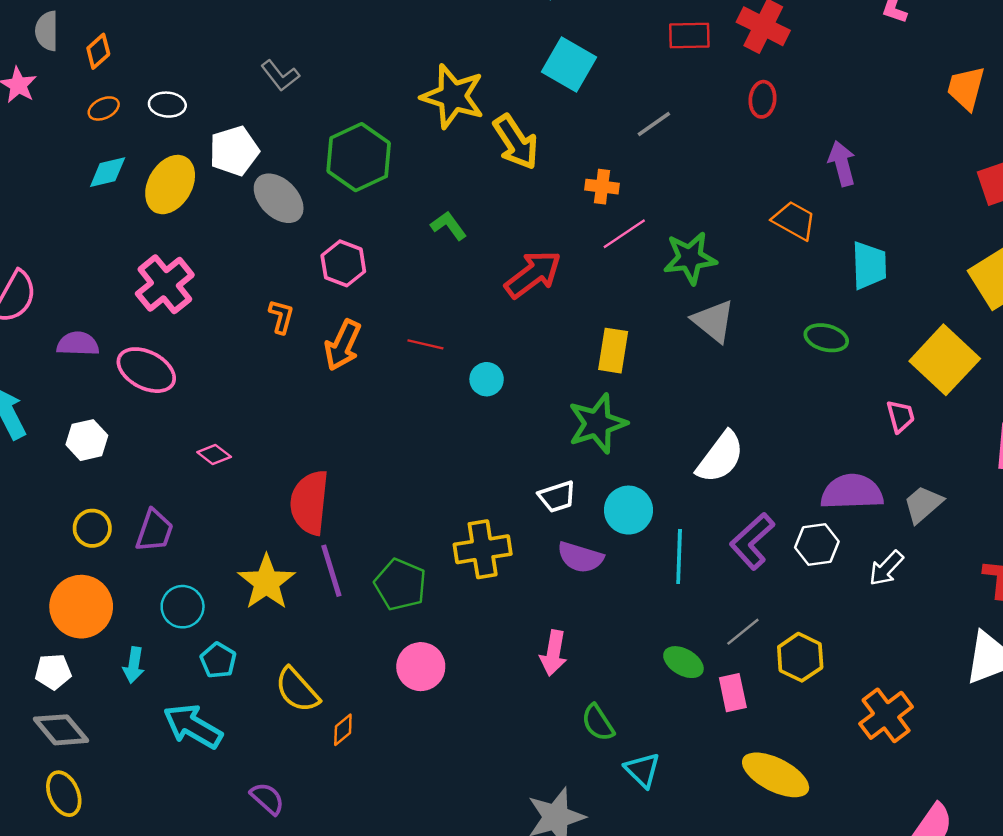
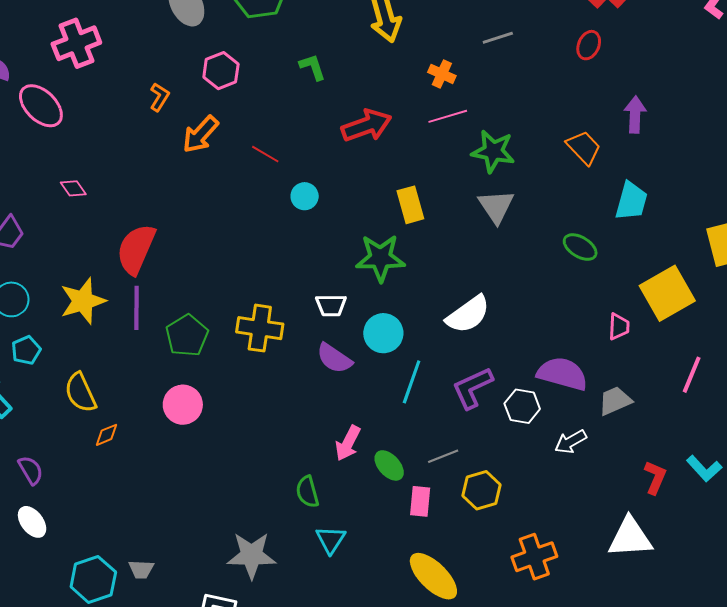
yellow rectangle: (613, 351) -> (410, 205), turned -42
pink arrow: (553, 653) -> (348, 443), moved

